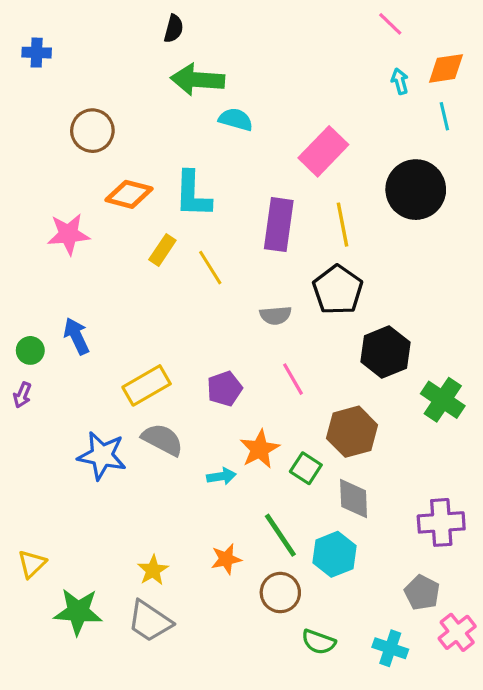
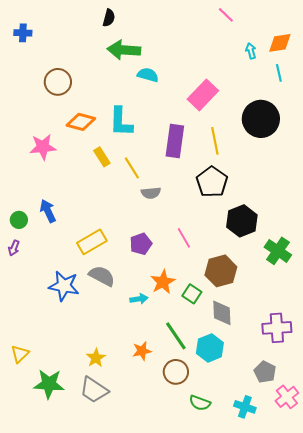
pink line: (390, 24) -> (226, 15), moved
yellow rectangle: (162, 250) -> (102, 157), turned -66
gray semicircle: (276, 315) -> (151, 193), moved

